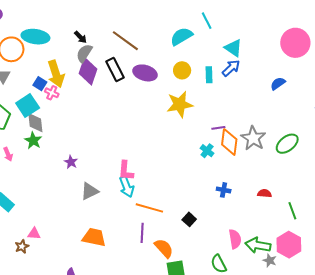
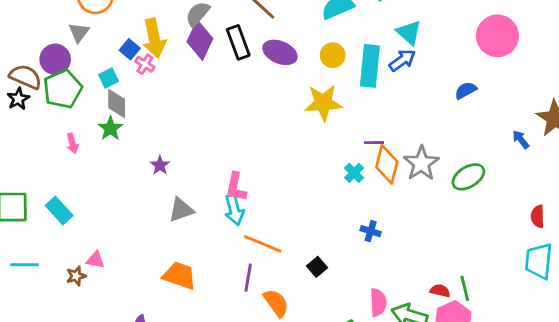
cyan rectangle: (209, 75) -> (370, 66), size x1.8
cyan square: (28, 106) -> (109, 78), size x0.6
red semicircle: (265, 193) -> (440, 291), moved
green line: (292, 211) -> (465, 288), moved

